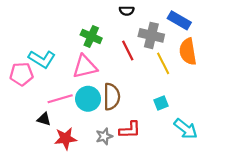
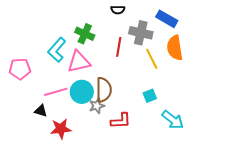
red line: (128, 50) -> (119, 47), turned 36
cyan L-shape: (42, 59) -> (57, 50), moved, turned 100
gray star: (104, 136) -> (97, 106), moved

